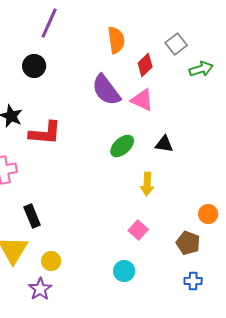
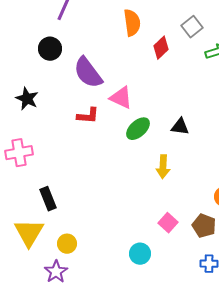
purple semicircle: (106, 90) -> (88, 73), moved
pink triangle: (142, 100) -> (121, 98), moved
red L-shape: (45, 133) -> (88, 116), moved, size x0.7
pink square: (138, 230) -> (168, 223), moved

